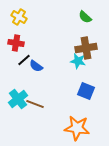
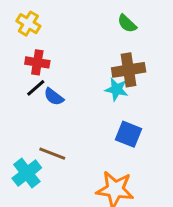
red cross: (16, 43) -> (37, 62), moved
cyan cross: (18, 99) -> (27, 173), moved

